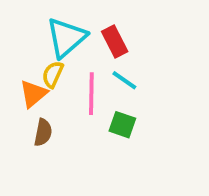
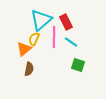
pink line: (91, 94) -> (54, 37), moved
green square: (122, 125) -> (78, 65), moved

